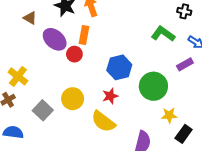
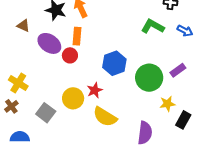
purple rectangle: (185, 64) -> (178, 70), moved
red star: (110, 96) -> (95, 90), moved

